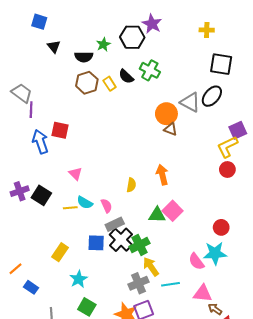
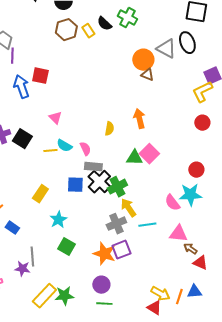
black ellipse: (212, 96) -> (187, 43), turned -60
red circle: (227, 170) -> (202, 123), moved
gray rectangle: (115, 224) -> (93, 167), turned 30

